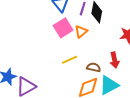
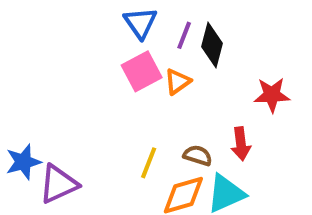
yellow line: (70, 60) -> (149, 163), moved, turned -49

